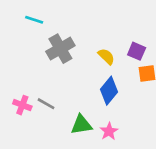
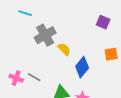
purple square: (137, 51) -> (103, 22), moved
yellow semicircle: (106, 56) -> (64, 49), moved

